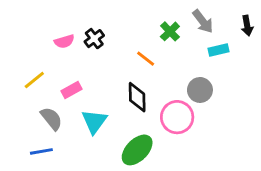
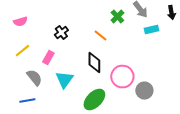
black cross: (94, 39) -> (61, 33), moved
pink semicircle: (64, 41) -> (20, 22), moved
pink rectangle: (71, 90) -> (48, 58), turned -32
gray circle: (200, 90) -> (144, 91), moved

